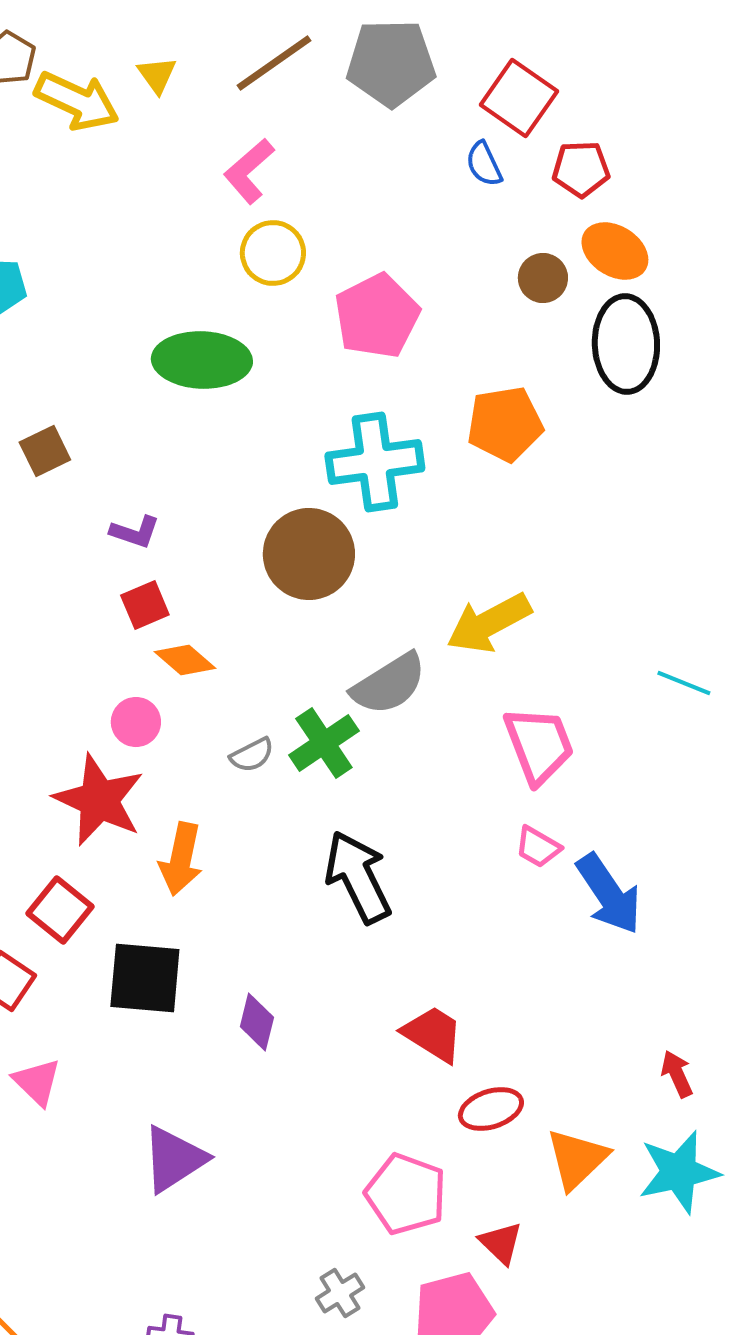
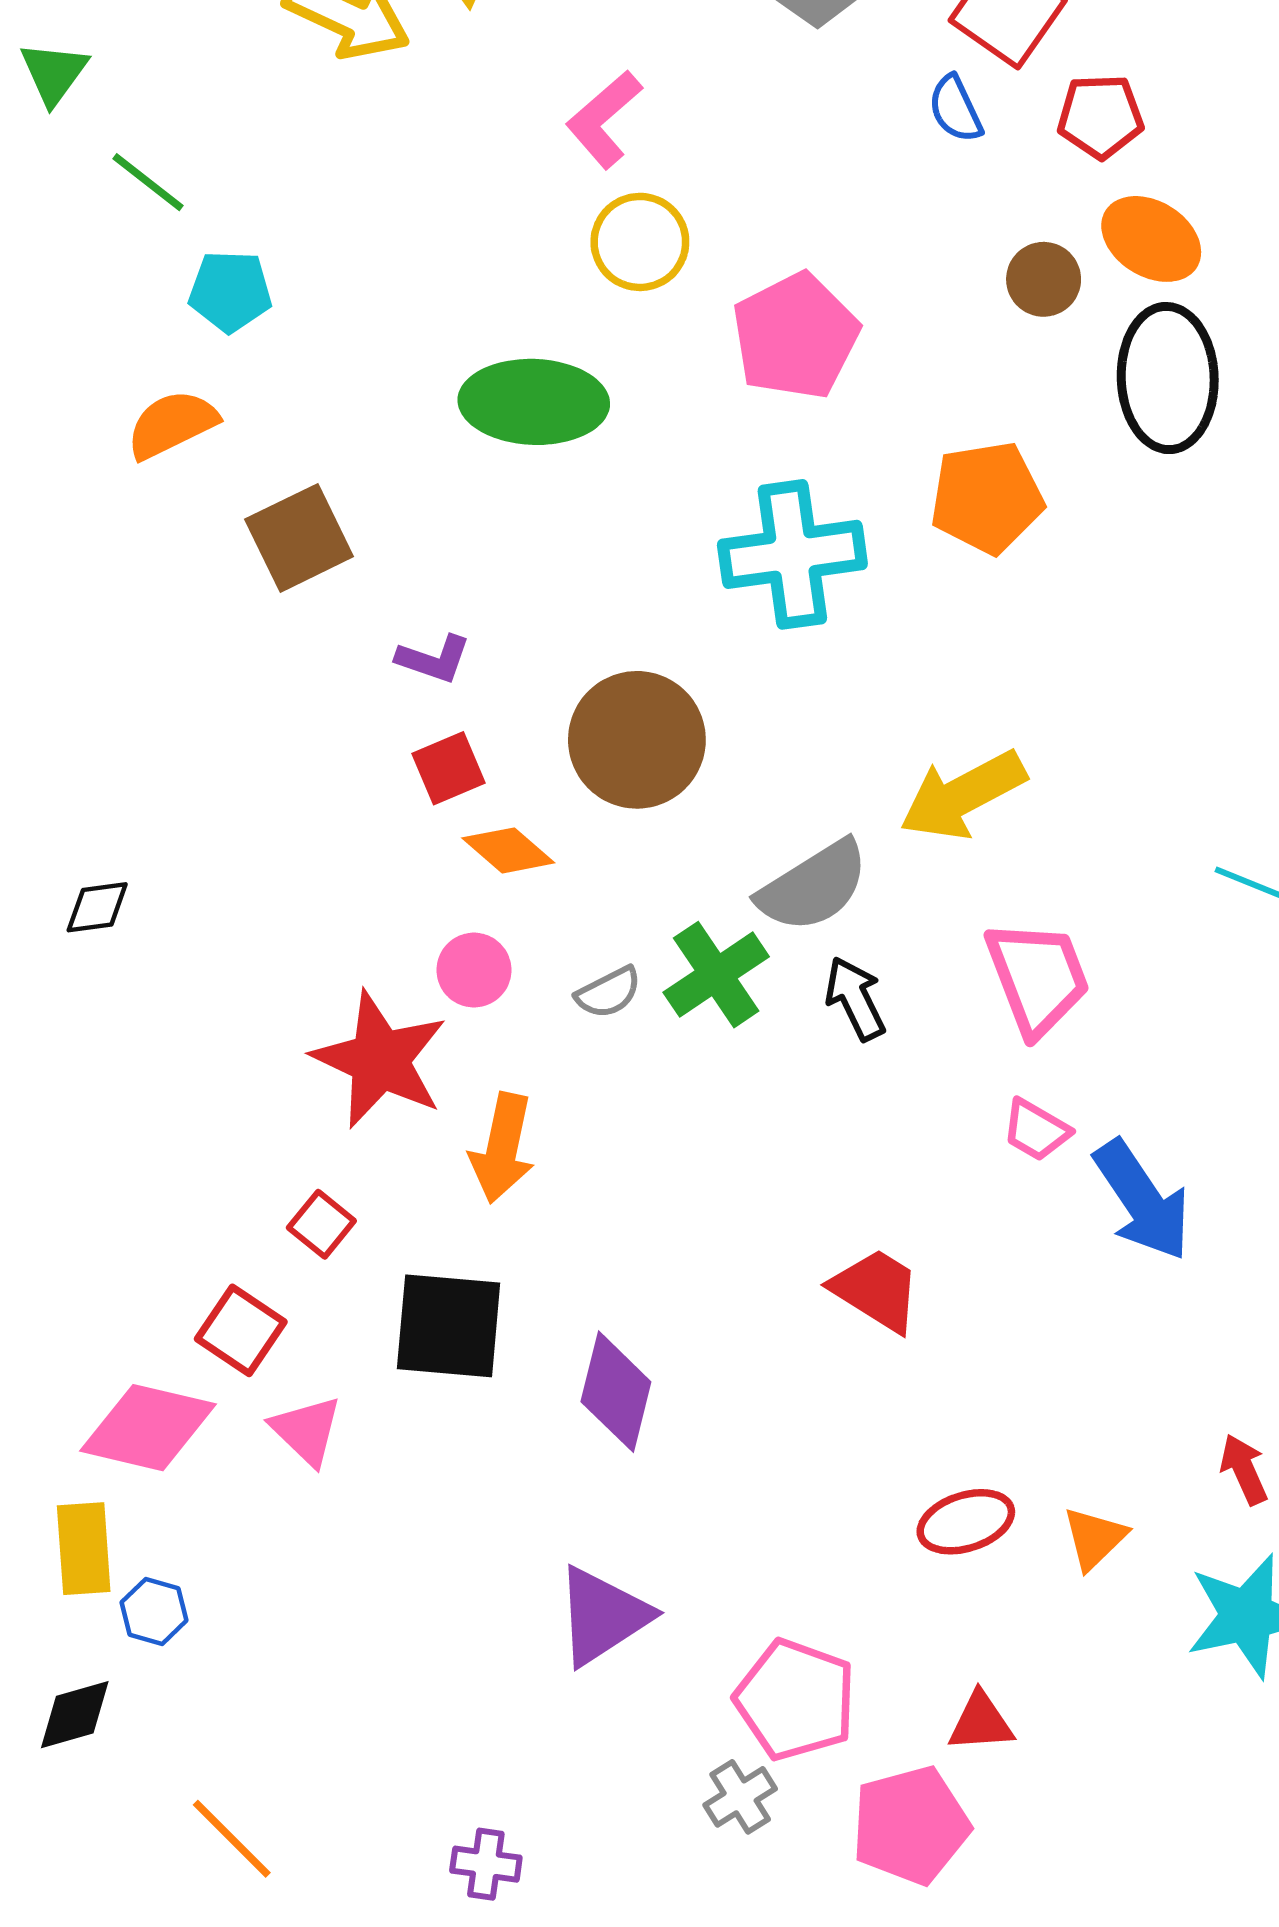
brown square: (45, 451) -> (299, 538), size x1.4
brown circle: (309, 554) -> (637, 740), moved
pink circle: (136, 722) -> (474, 970), moved
black arrow: (358, 877) -> (855, 998), moved, size x0.6
red square: (60, 910) -> (321, 1224), size x0.7
purple diamond: (257, 1022) -> (616, 1392), size x1.4
red trapezoid: (433, 1034) -> (876, 1290), moved
pink triangle: (37, 1082) -> (306, 1431), moved
purple triangle: (174, 1159) -> (603, 1616), moved
orange triangle: (577, 1159) -> (1094, 1538), moved, size x0.7
pink pentagon: (406, 1194) -> (795, 1700), moved
red triangle: (501, 1243) -> (981, 1722), turned -48

